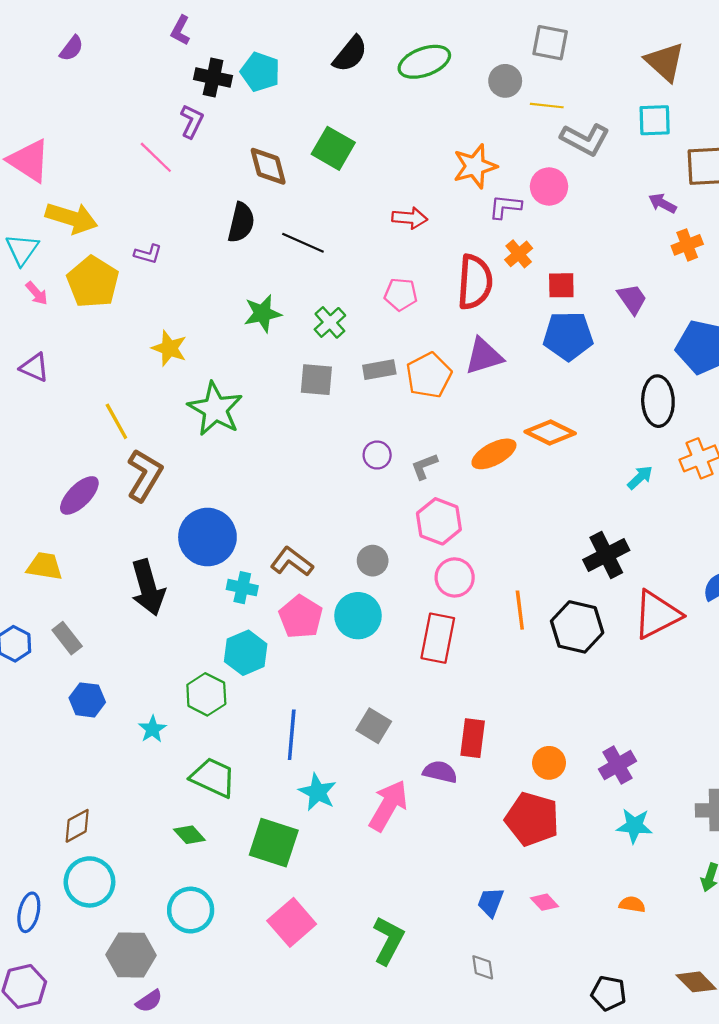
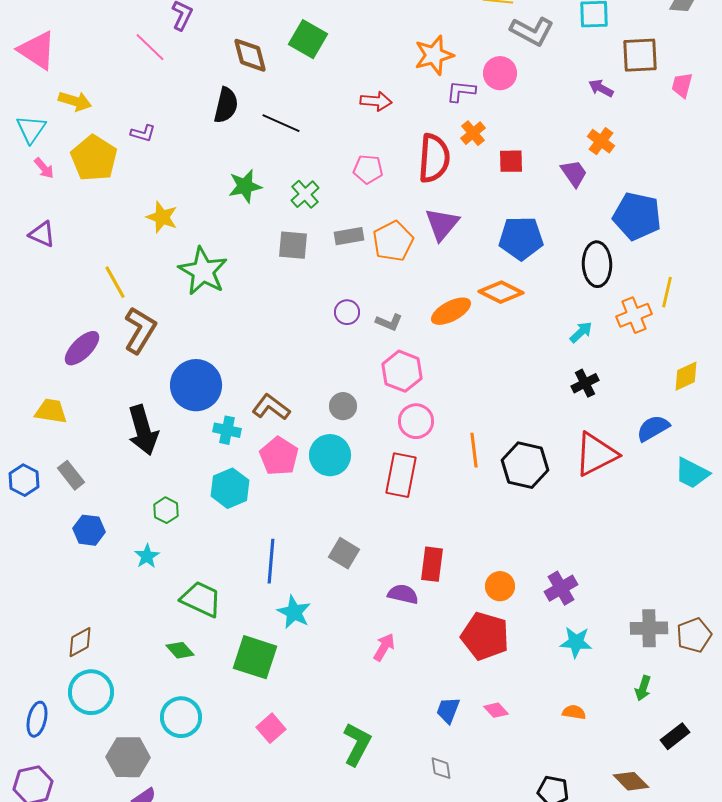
yellow arrow: (72, 218) -> (75, 101), size x0.7
orange cross: (687, 245) -> (601, 141), moved, turned -32
blue pentagon: (568, 336) -> (521, 238), moved
purple triangle: (484, 356) -> (442, 224), turned -33
gray L-shape: (424, 466) -> (389, 322), turned -136
black cross: (606, 555) -> (585, 383), moved, size x0.7
green hexagon: (206, 694) -> (166, 510), moved, size x0.7
pink arrow: (388, 806) -> (384, 647), moved, size x0.6
pink square: (292, 922) -> (271, 728), size x0.7

